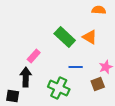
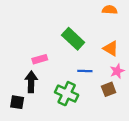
orange triangle: (90, 37) -> (111, 48), moved
pink rectangle: (34, 56) -> (40, 59), turned 32

